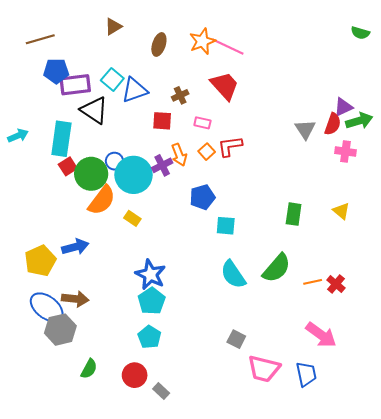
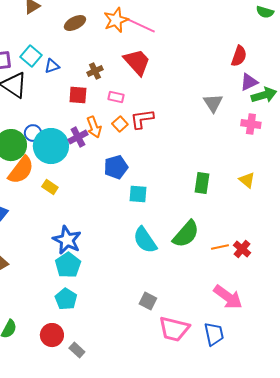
brown ellipse: (159, 45) -> (75, 23), turned 45
blue triangle: (135, 90) -> (52, 66), size x0.6
red semicircle: (333, 124) -> (239, 56), moved

